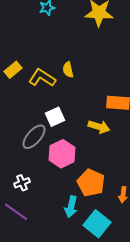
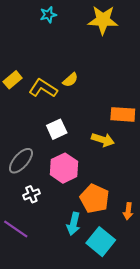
yellow semicircle: (68, 70) -> (70, 80), turned -119
gray ellipse: (34, 137) -> (21, 161), moved
white cross: (22, 183) -> (31, 194), moved

